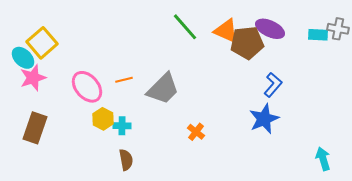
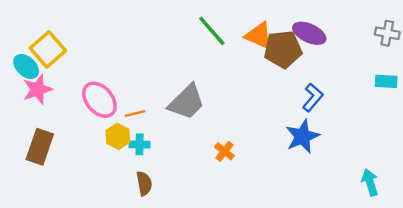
cyan rectangle: (318, 35) -> (386, 81), moved
orange line: (124, 80) -> (135, 114), moved

